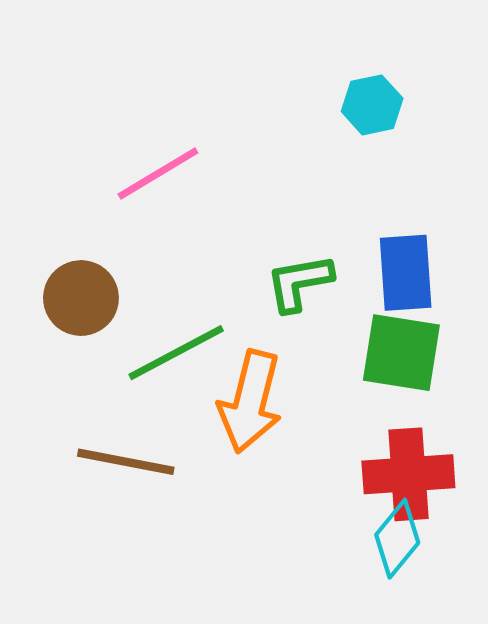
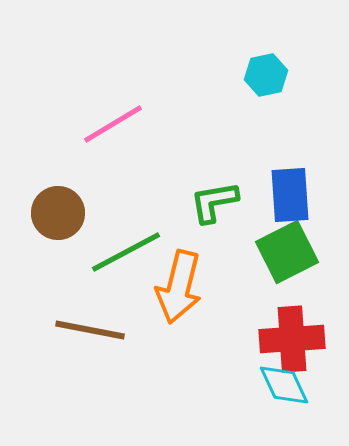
green square: (401, 353) -> (287, 252), turned -36
cyan diamond: (397, 539) -> (284, 385), turned -64

